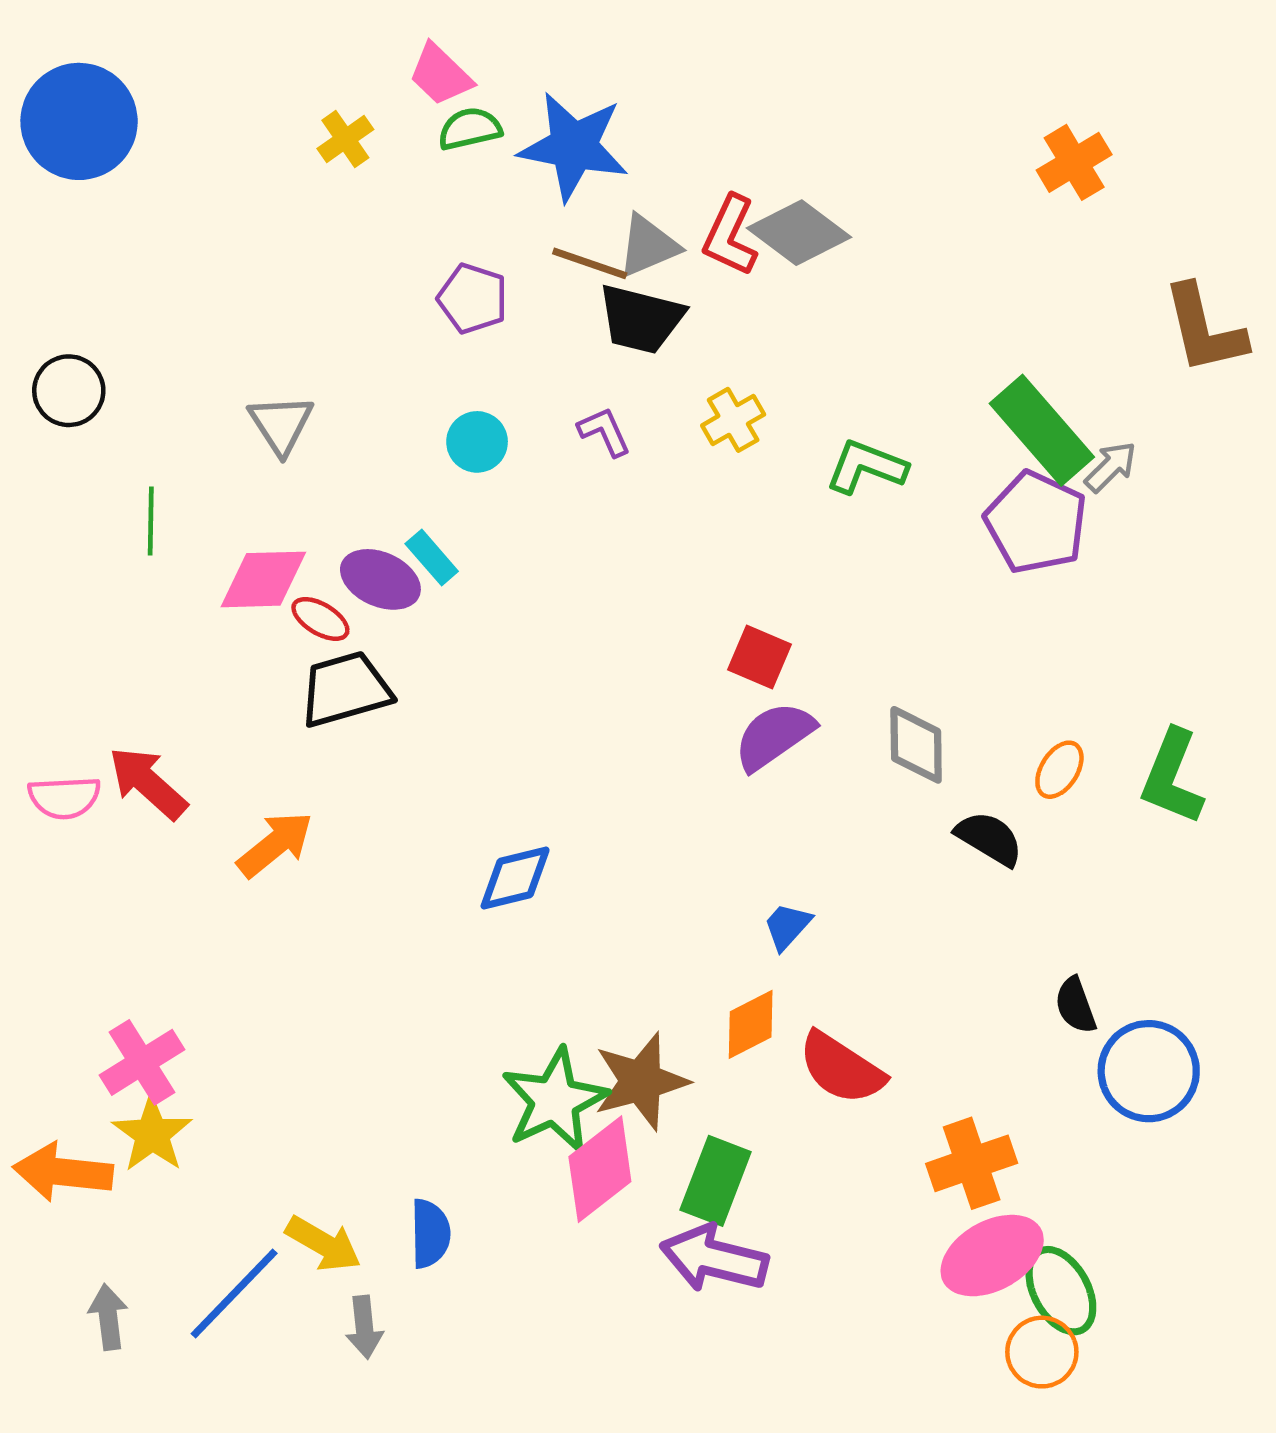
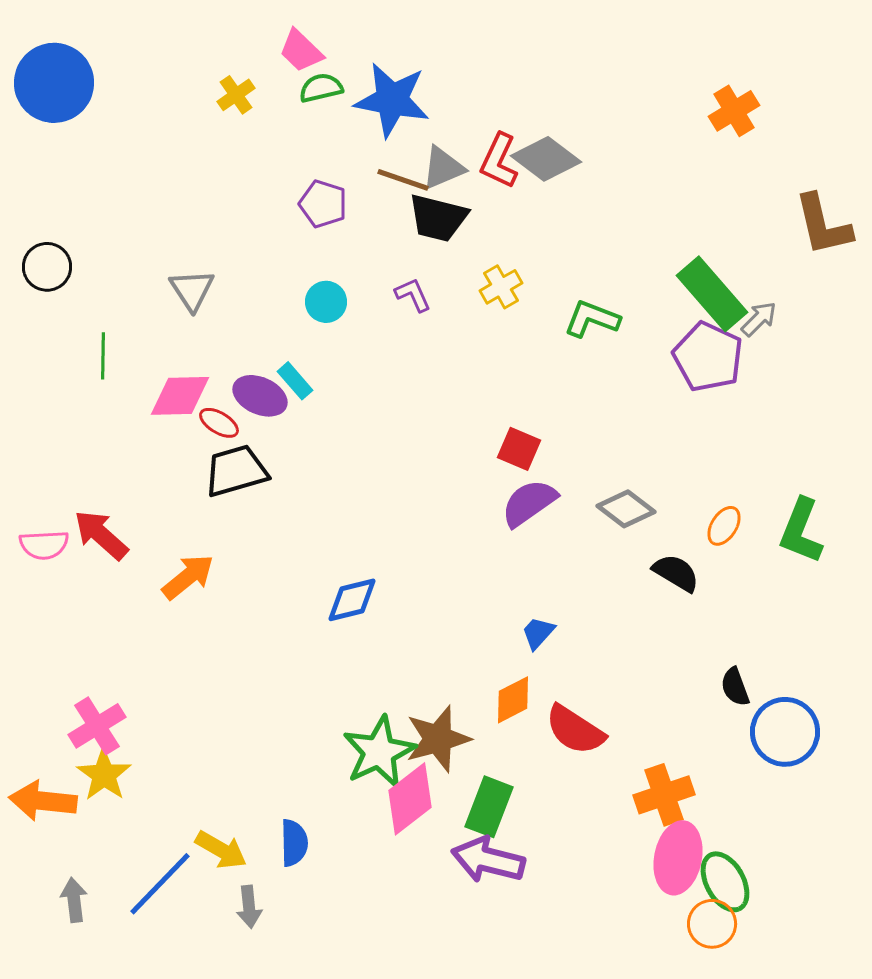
gray diamond: (916, 745) -> (626, 509), turned -52
pink ellipse: (992, 1256) -> (678, 858), turned -50

